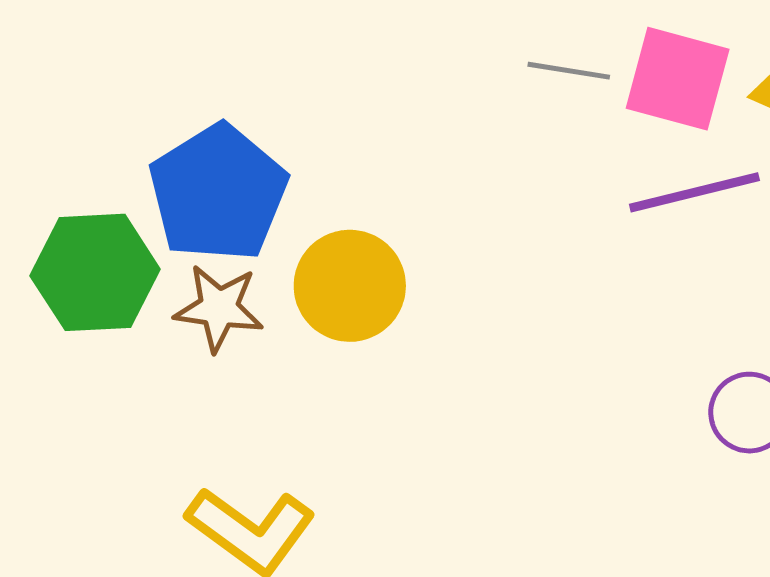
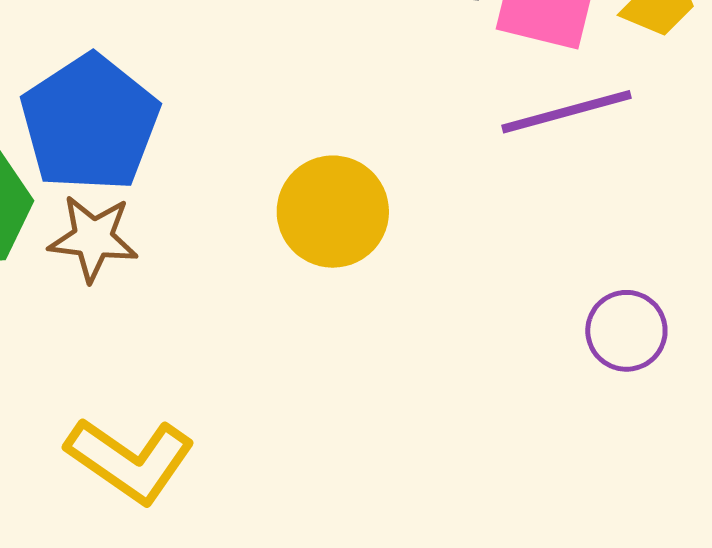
yellow circle: (350, 286) -> (333, 212), moved

